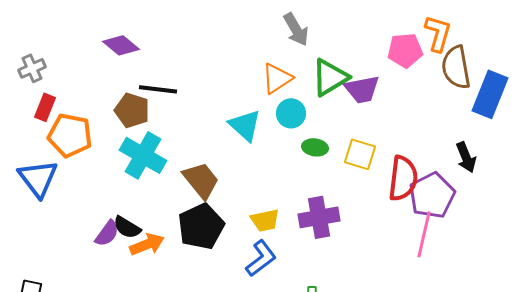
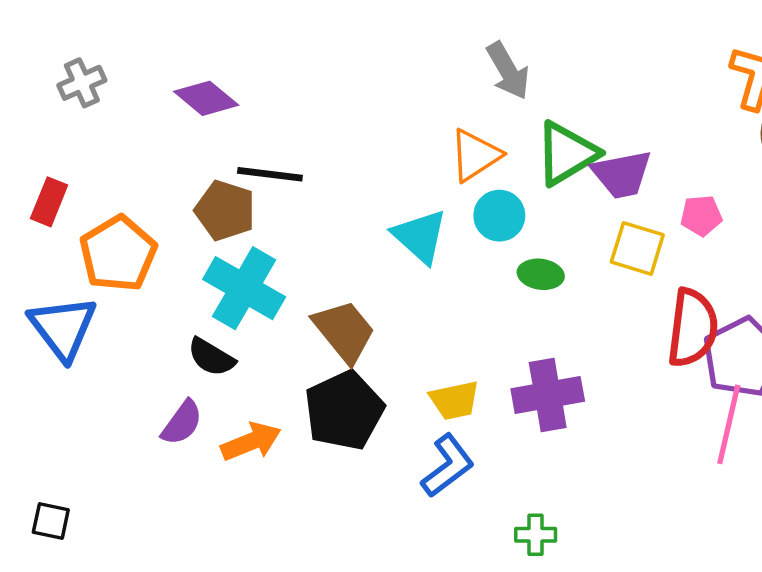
pink pentagon: (405, 50) -> (701, 216), moved, size x0.7
gray cross: (32, 68) -> (82, 83), moved
red rectangle: (45, 107) -> (49, 202), moved
orange pentagon: (70, 135) -> (118, 254), turned 30
yellow square: (360, 154) -> (637, 248), moved
black semicircle: (127, 227) -> (211, 357), moved

